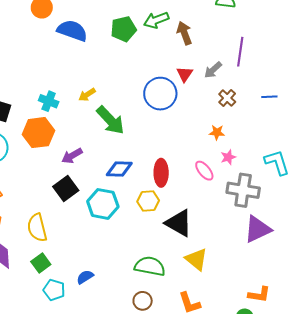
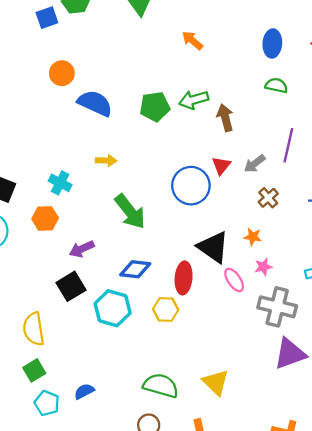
yellow arrow: (87, 95) -> (106, 161), moved, turned -150
orange hexagon: (38, 133) -> (45, 218), size x0.7
black triangle: (179, 223) -> (213, 247), moved

